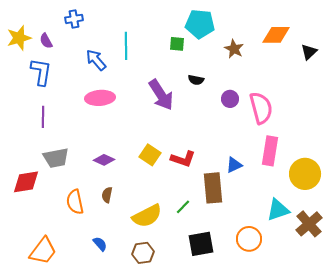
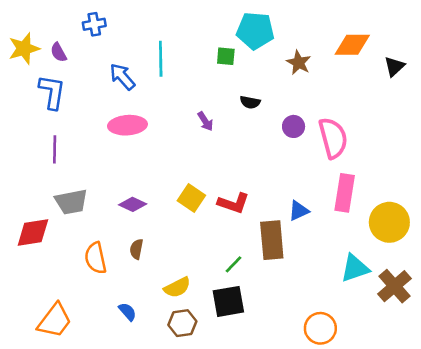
purple arrow: (161, 95) -> (205, 121), size x0.5
yellow semicircle: (147, 216) -> (177, 287), moved, size x0.7
orange circle: (249, 239) -> (320, 328), moved
black square: (201, 244) -> (228, 301), moved

